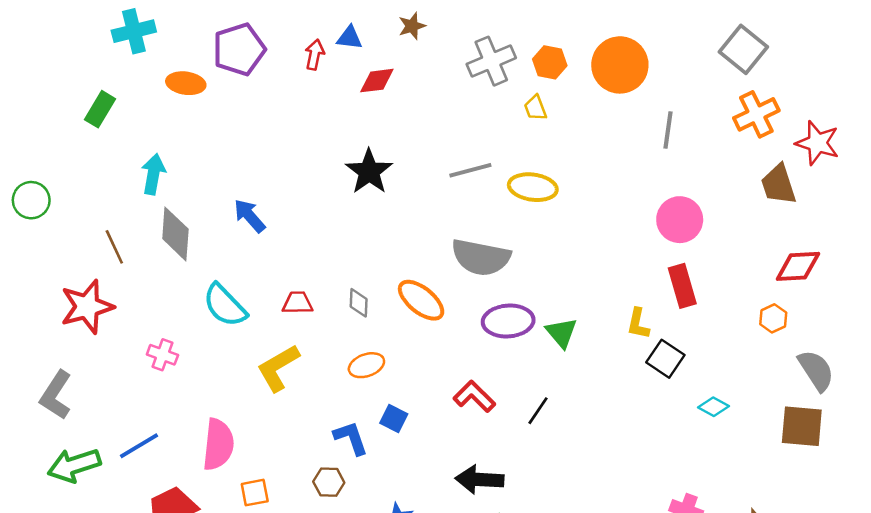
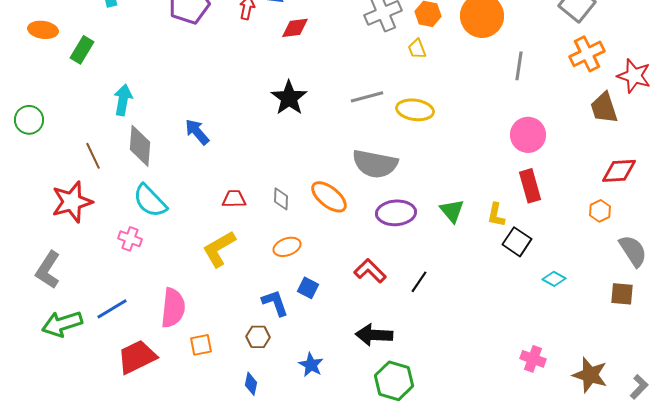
orange ellipse: (186, 83) -> (43, 30), moved
cyan semicircle: (225, 305) -> (150, 201), moved
green triangle: (561, 333) -> (452, 211), moved
brown square: (802, 426) -> (622, 294), size x0.7

